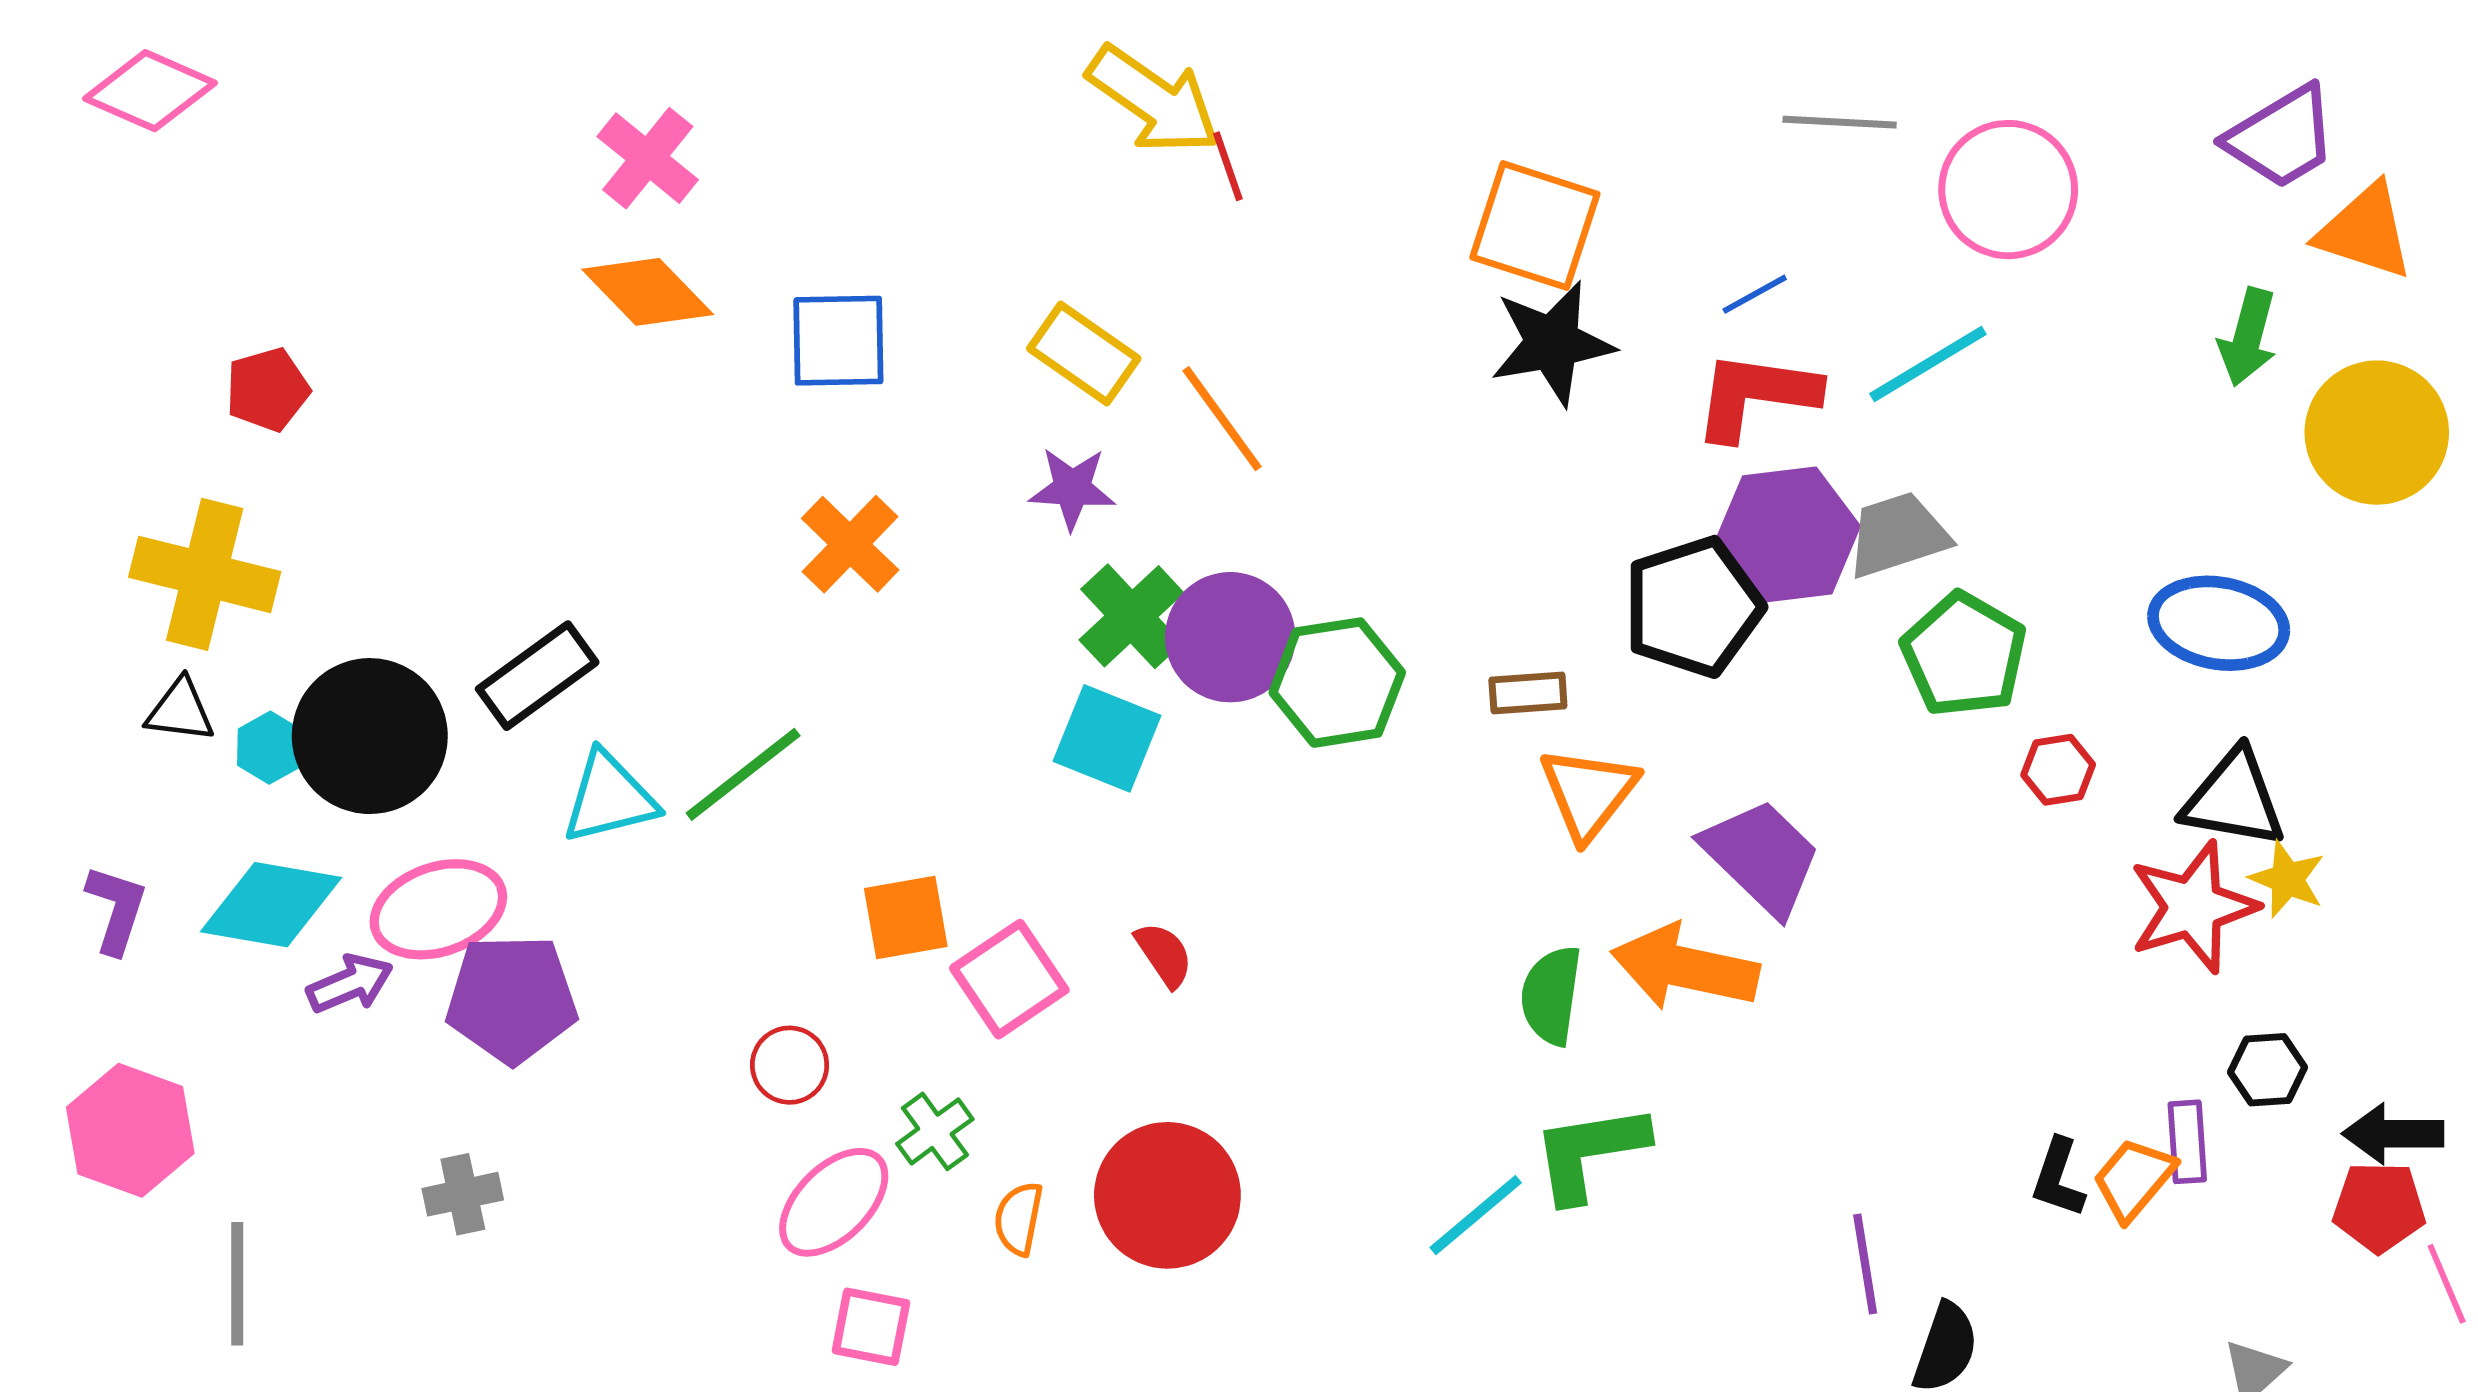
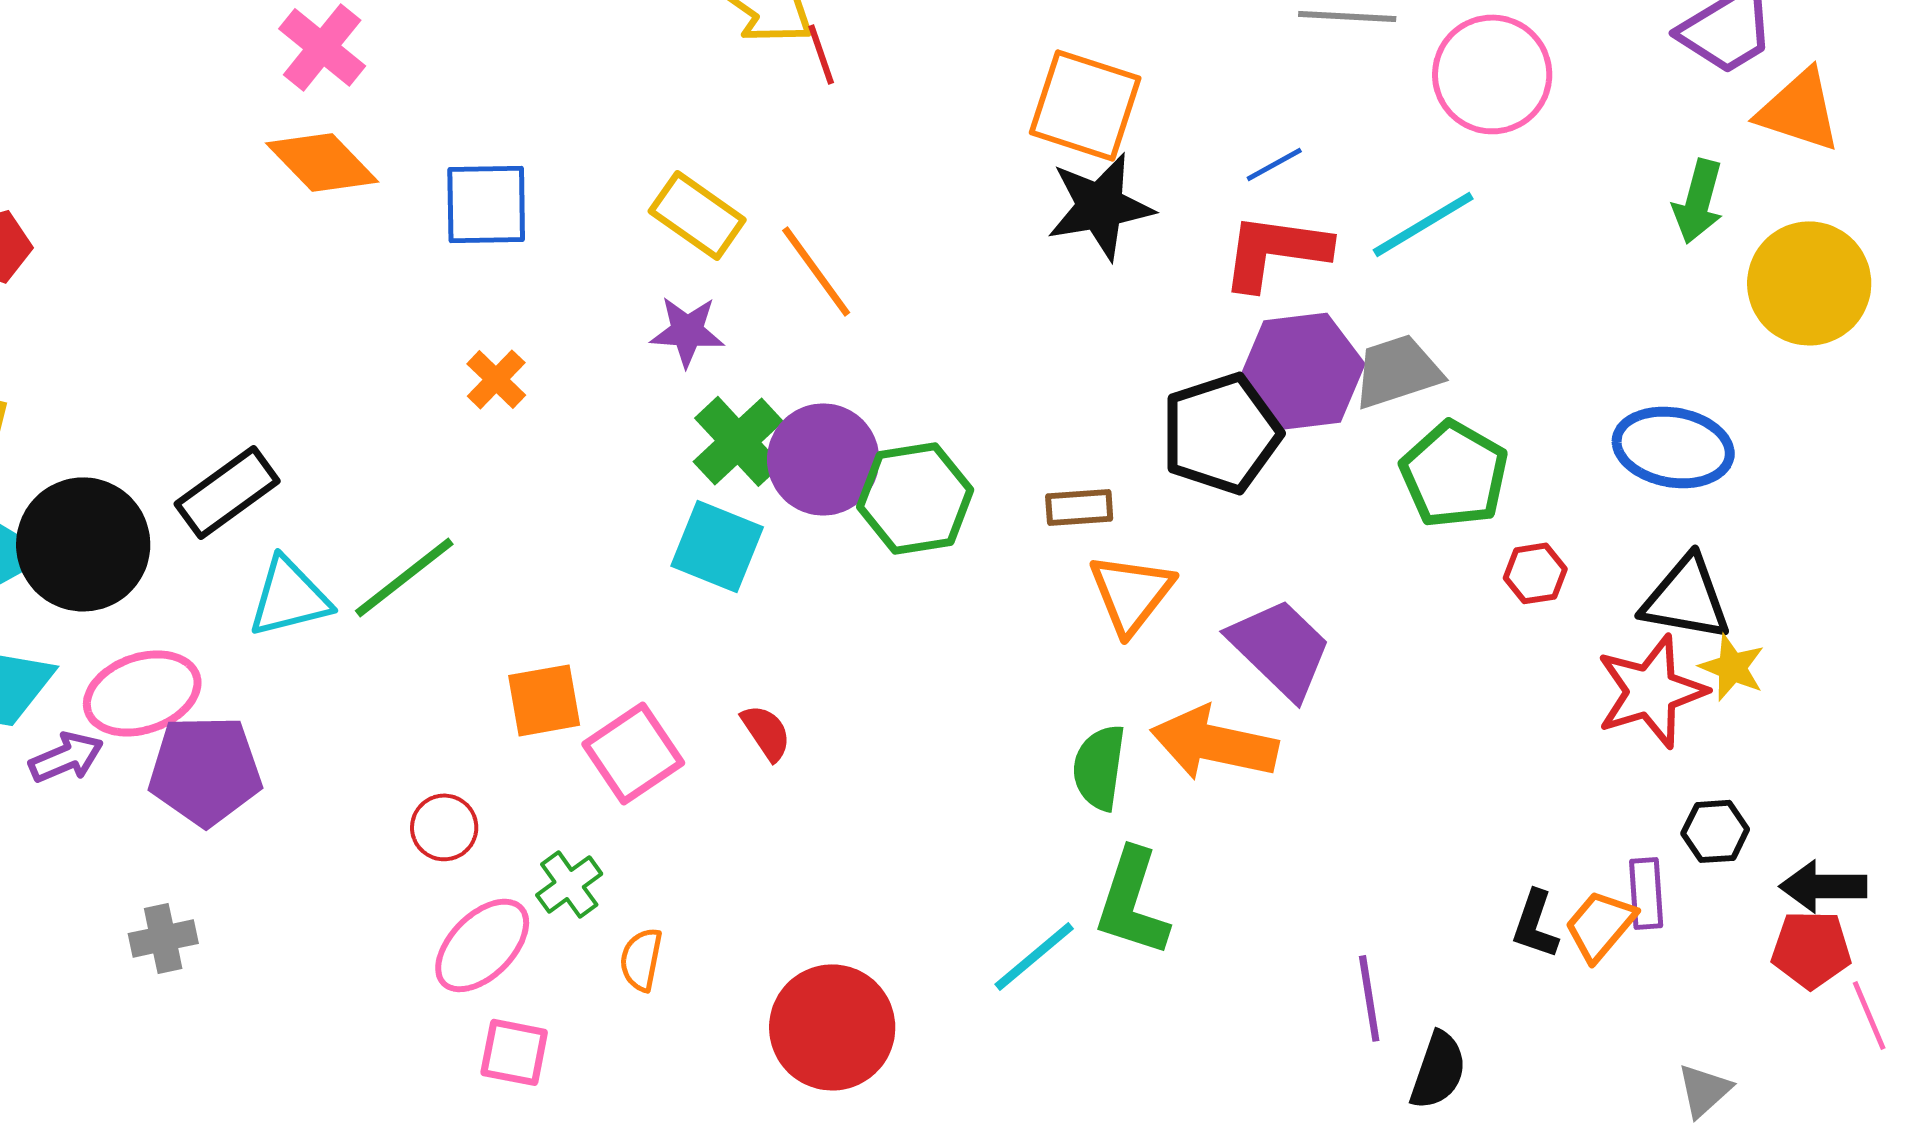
orange cross: (850, 544) -> (496, 379), size x0.7
green L-shape: (1590, 1152) -> (1132, 902), turned -63
red circle: (1167, 1195) -> (832, 1027), moved

